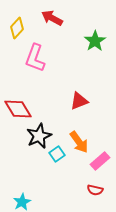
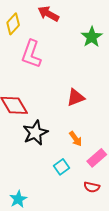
orange arrow: (79, 142) -> (76, 139), size x0.7
cyan square: (57, 154) -> (61, 167), moved

